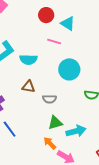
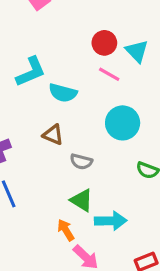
red circle: (46, 15) -> (104, 43), moved
green triangle: (55, 123) -> (82, 200), turned 35

